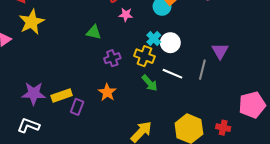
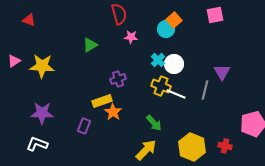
yellow star: (32, 22) -> (42, 66), moved, turned 30
green triangle: (94, 32) -> (90, 45), moved, turned -42
yellow cross: (144, 56) -> (161, 86), moved
green arrow: (150, 83) -> (154, 123), moved
yellow rectangle: (62, 95) -> (102, 101), moved

